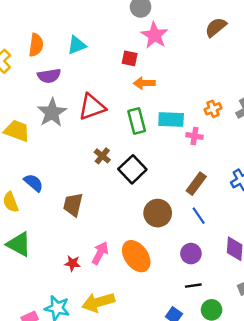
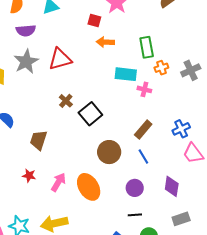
green rectangle: (137, 121) -> (147, 47), moved
red star: (72, 263) -> (29, 176), moved

